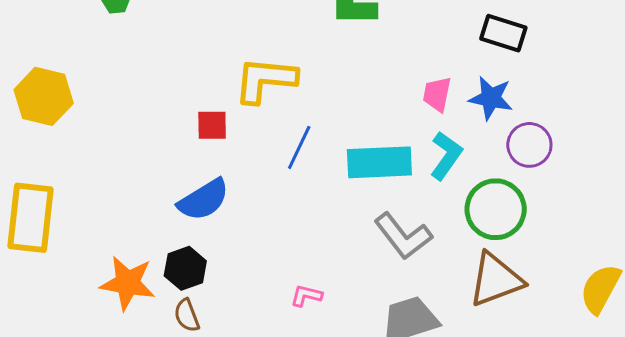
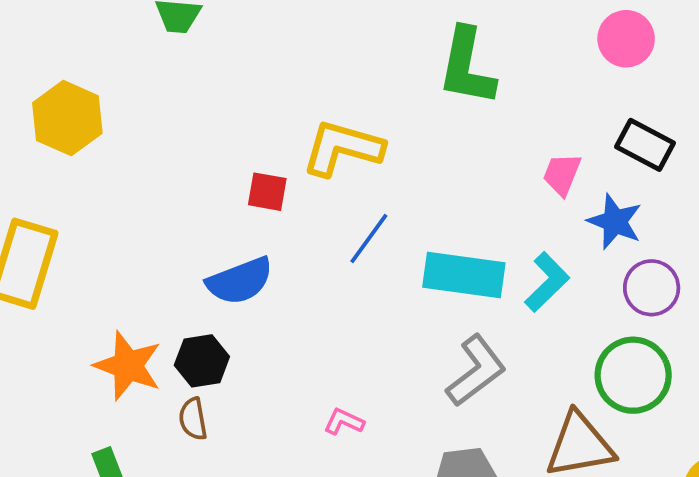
pink trapezoid: (437, 94) -> (562, 174), moved
green circle: (496, 209) -> (633, 375), moved
gray L-shape: (403, 236) -> (476, 371), turned -100

